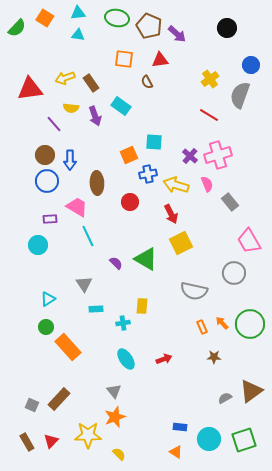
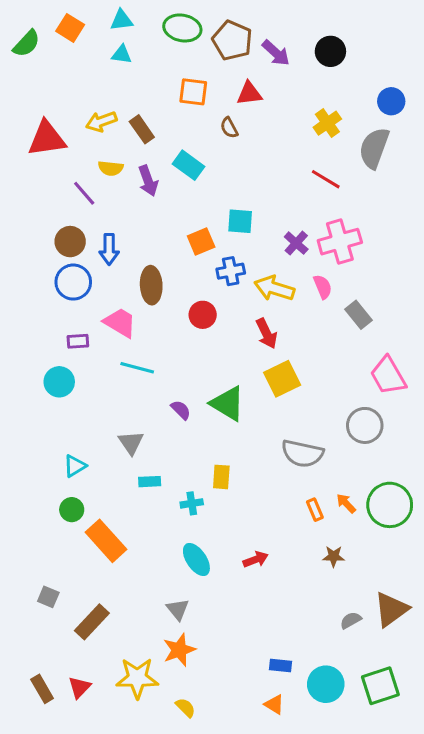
black circle: (227, 28) -> (330, 51), moved
cyan line: (88, 236) -> (137, 368), turned -50
gray square: (32, 405) -> (48, 597), moved

